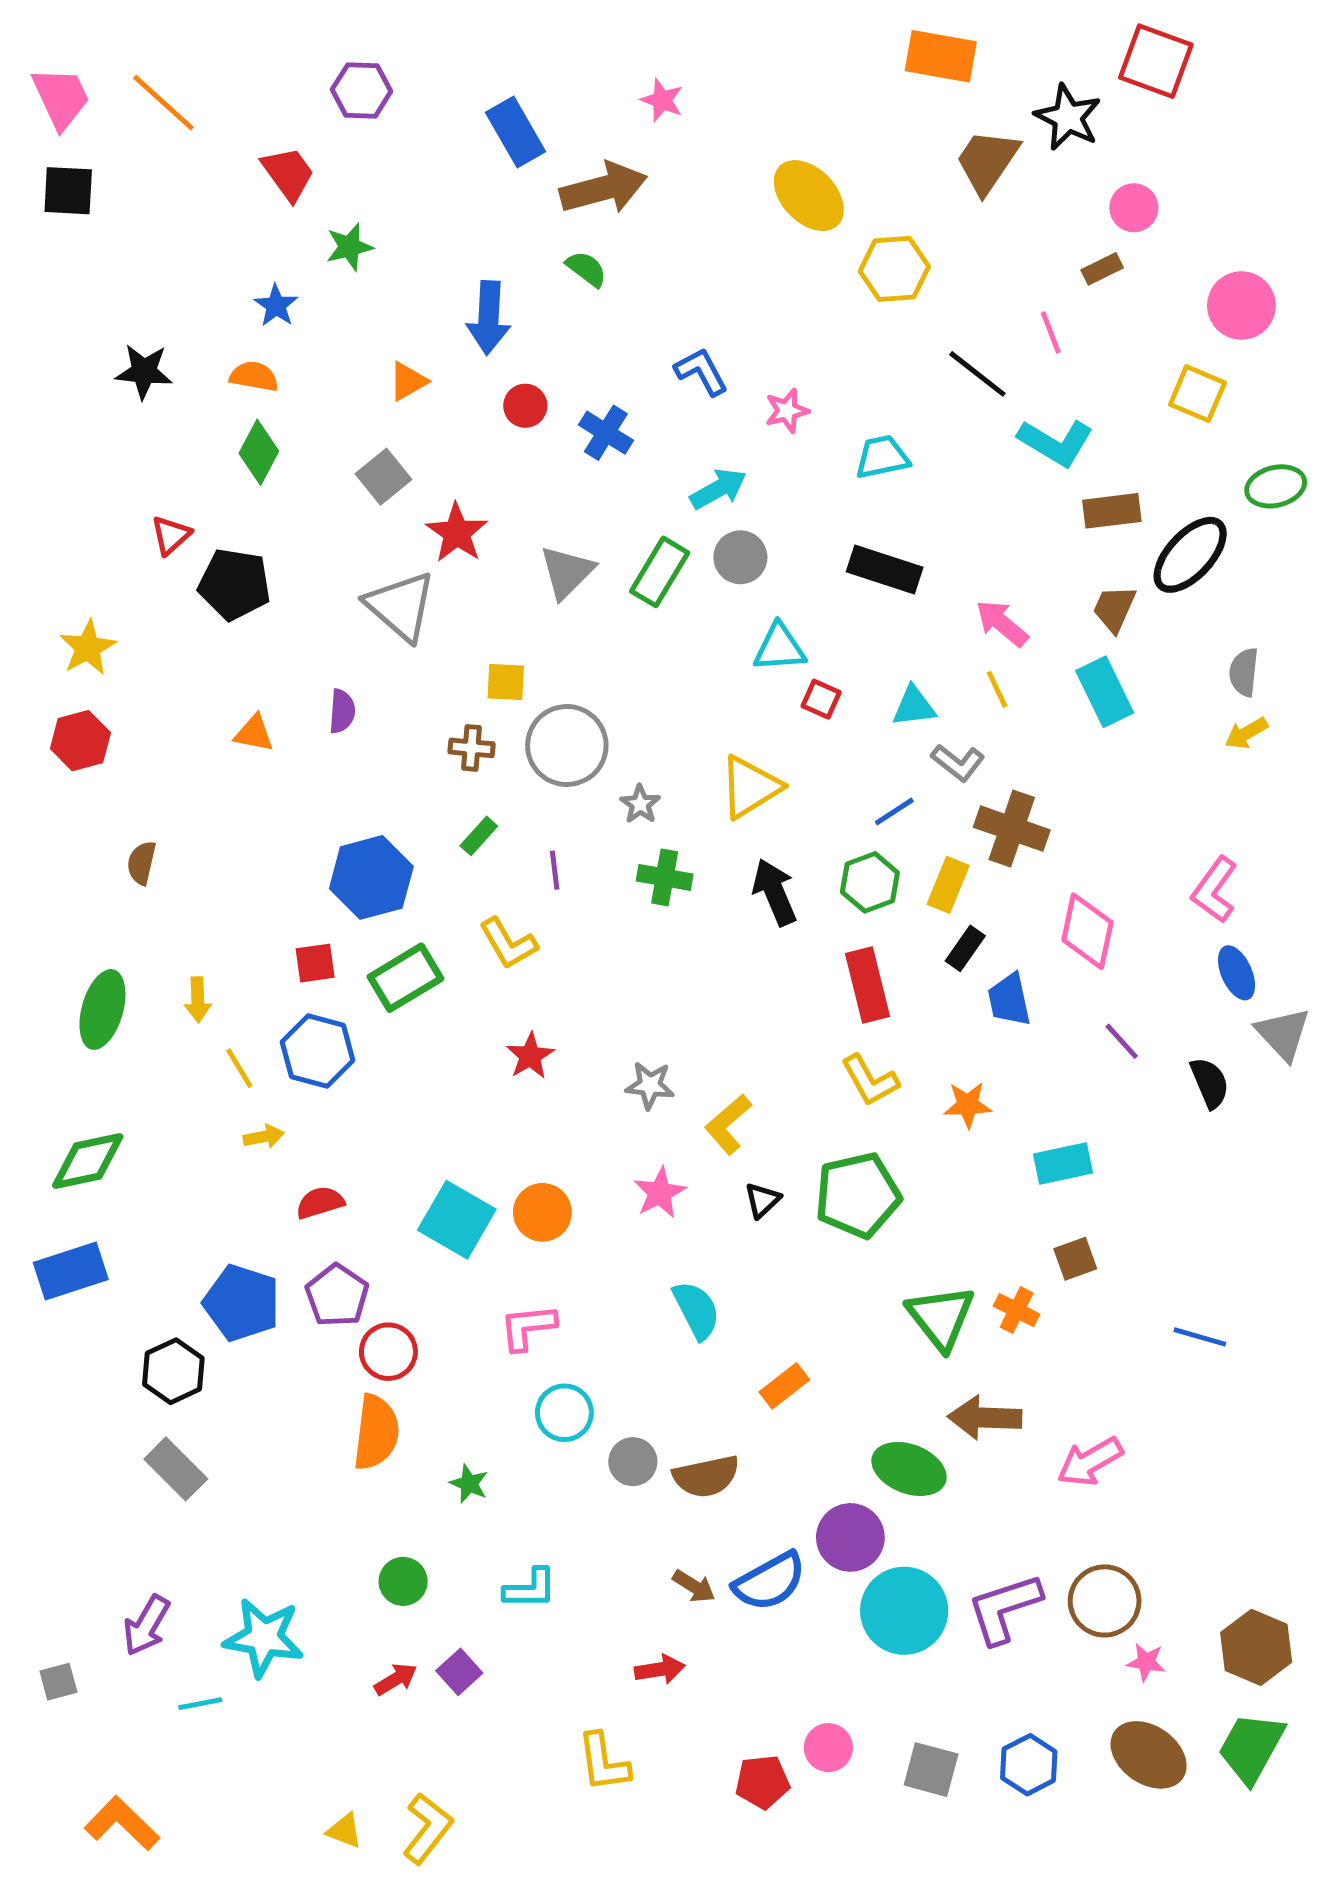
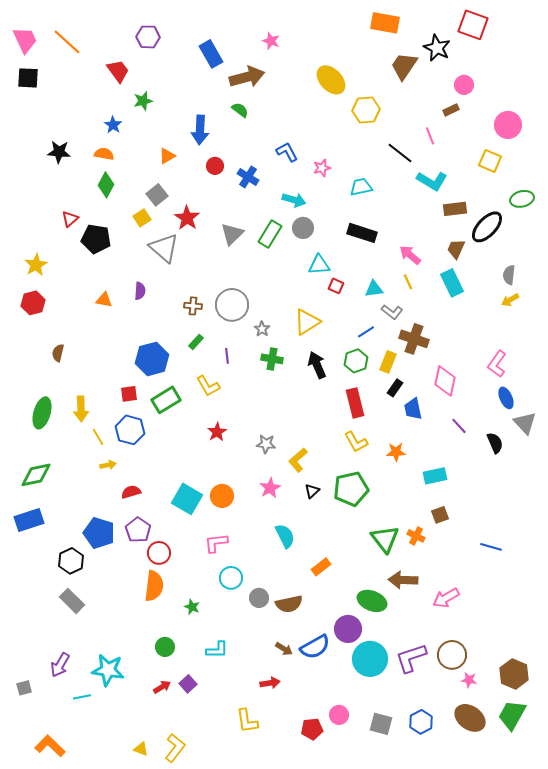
cyan arrow: (718, 489) -> (294, 200), turned 45
yellow square: (506, 682) -> (142, 218), moved, turned -36
yellow arrow: (198, 1000) -> (81, 409), size x1.4

